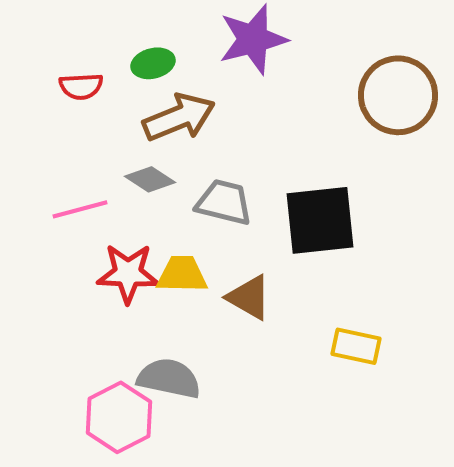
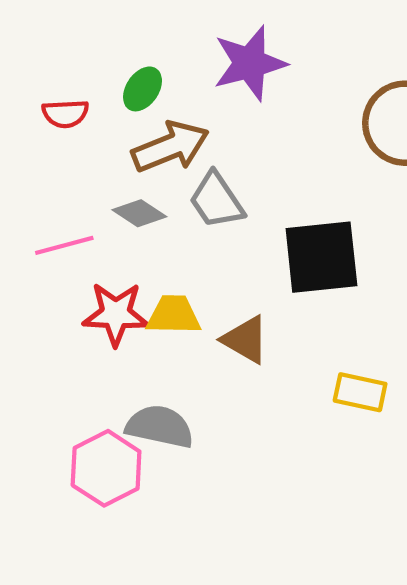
green ellipse: (153, 63) -> (143, 89), turned -42
gray trapezoid: (224, 202) -> (216, 200), moved, turned -138

